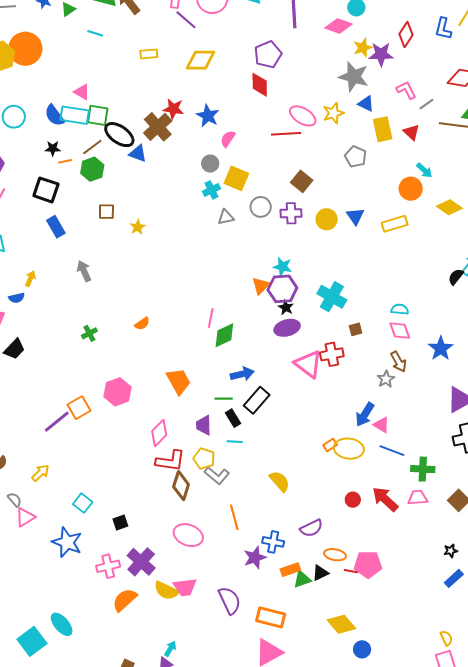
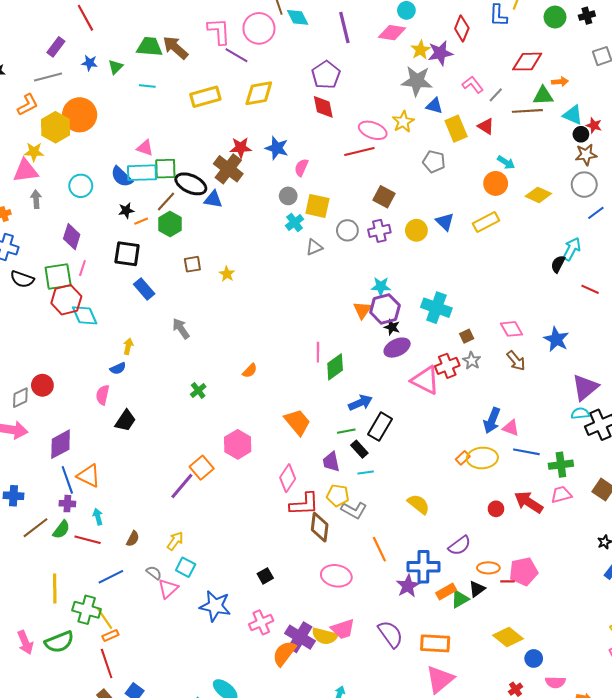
yellow rectangle: (149, 54) -> (205, 97), size x1.6
cyan semicircle: (400, 309) -> (580, 413), moved
gray star: (386, 379) -> (472, 361), moved
cyan square: (83, 503) -> (186, 567), moved
blue cross: (273, 542) -> (423, 567), size x1.4
purple cross: (141, 562) -> (300, 637), moved

